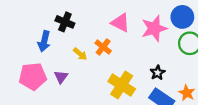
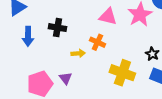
blue arrow: (44, 41) -> (28, 36), moved
yellow arrow: (80, 54) -> (78, 53), turned -32

